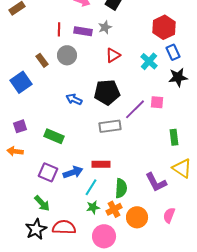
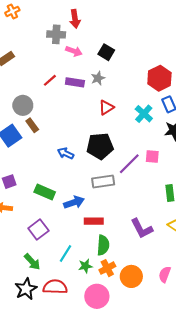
red line: (59, 29) -> (50, 80), turned 48
gray circle: (67, 55) -> (23, 105), moved
brown rectangle: (42, 60) -> (32, 125), moved
purple square: (48, 172) -> (38, 230), turned 30
blue arrow: (73, 172) -> (74, 202), moved
purple L-shape: (156, 182) -> (142, 228), moved
cyan line: (91, 187) -> (66, 253), moved
green semicircle: (121, 188) -> (103, 245), moved

